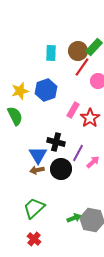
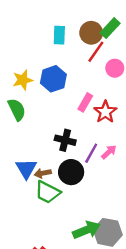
blue triangle: (38, 155) -> (26, 169), moved
pink arrow: (93, 162) -> (109, 152), moved
green trapezoid: (34, 208) -> (47, 192), moved, turned -110
green arrow: (74, 218) -> (86, 230), size x1.6

